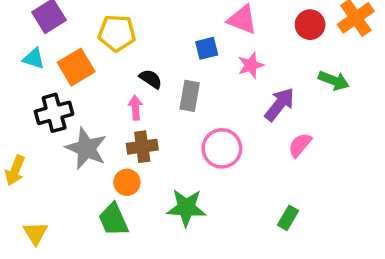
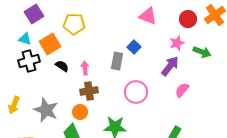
blue square: (207, 48) -> (134, 47), moved, turned -32
pink star: (251, 65) -> (177, 43), moved
black semicircle: (151, 79) -> (62, 66), moved
black cross: (54, 113) -> (29, 61), moved
gray star: (86, 148) -> (46, 110), moved

